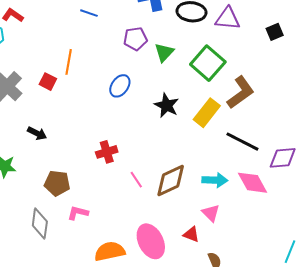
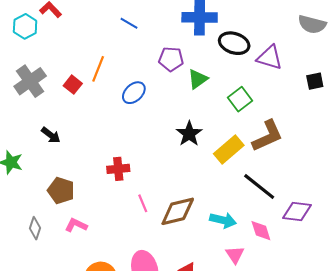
green square: (208, 63) -> (240, 99), size x0.7
blue ellipse: (120, 86) -> (134, 93), moved
pink diamond: (252, 183) -> (261, 231), size x0.7
pink triangle: (211, 213) -> (235, 255), moved
gray diamond: (40, 224) -> (35, 228), size x0.7

